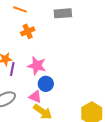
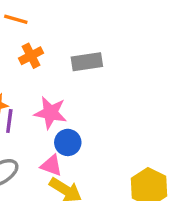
gray rectangle: (63, 13) -> (87, 62), moved

